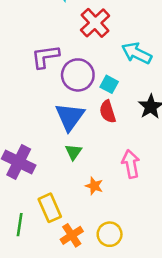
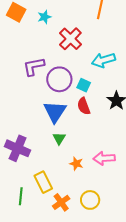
cyan arrow: (137, 53) -> (103, 60), turned -40
pink arrow: (131, 164) -> (104, 158), moved, turned -80

